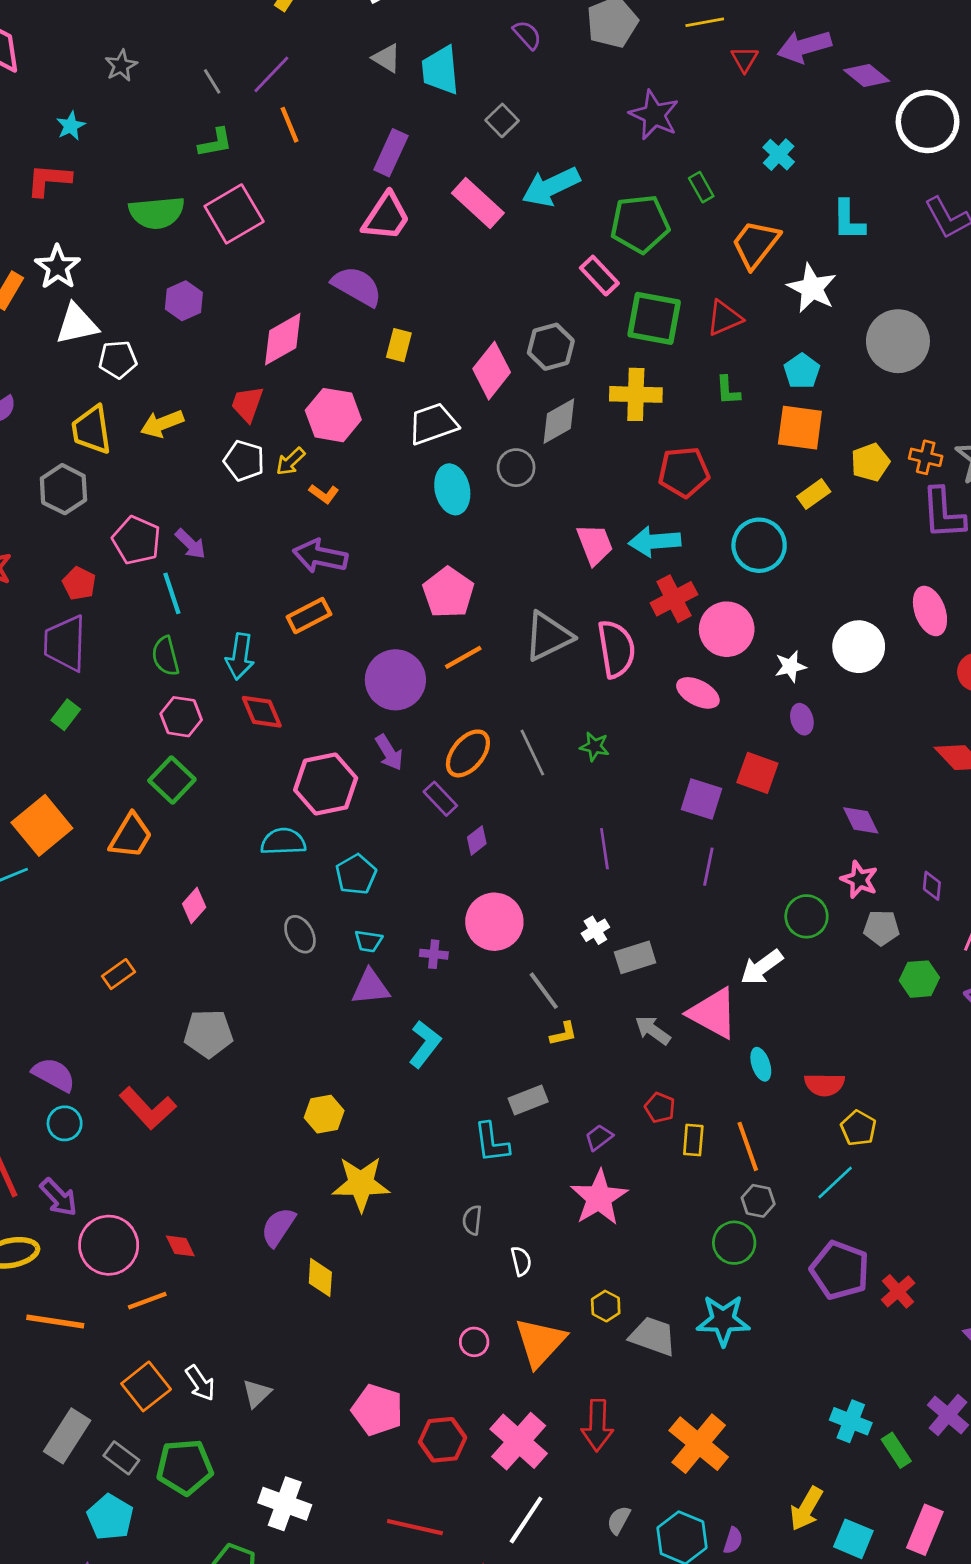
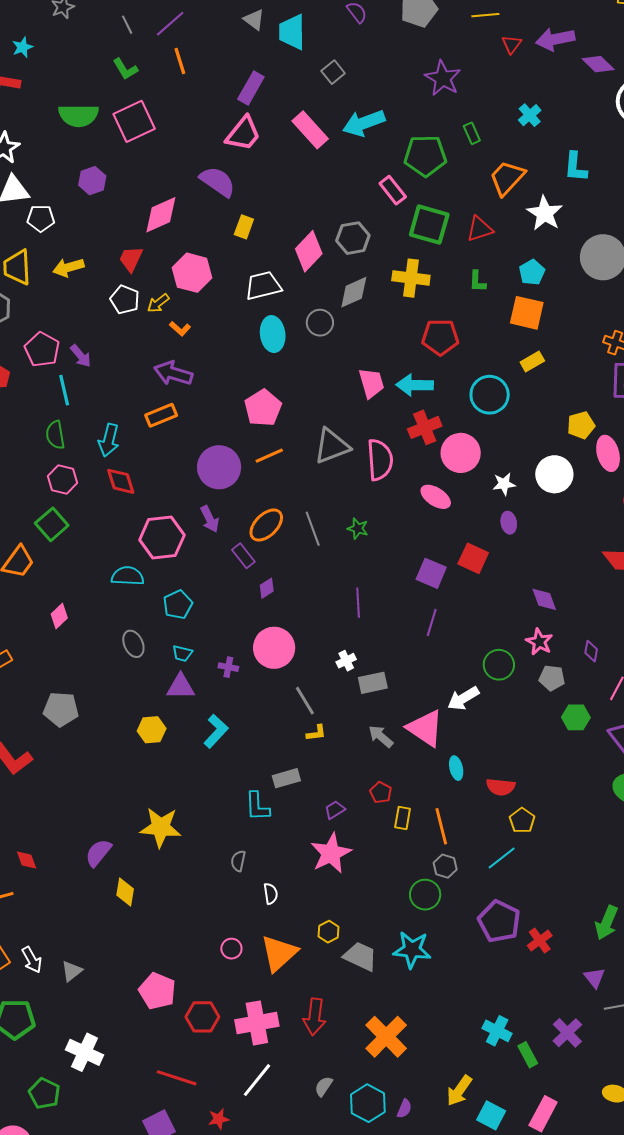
green L-shape: (215, 143) -> (125, 69), turned 64
yellow pentagon: (870, 462) -> (581, 425), moved
yellow hexagon: (324, 1114) -> (152, 730), moved
pink cross: (519, 1441) -> (257, 1023), turned 33

